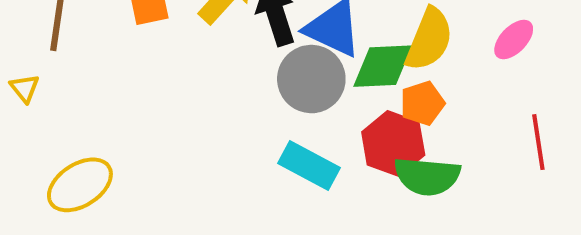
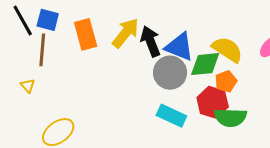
yellow semicircle: (429, 39) -> (227, 49), turned -76

